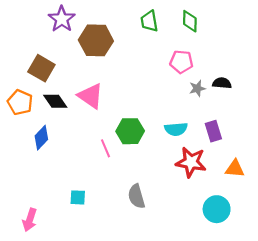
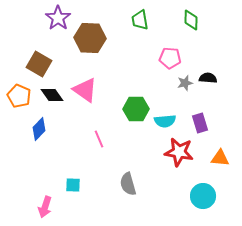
green diamond: (190, 21) -> (191, 20), moved
green hexagon: (130, 131) -> (136, 109), moved
pink arrow: (30, 220) -> (45, 207), moved

